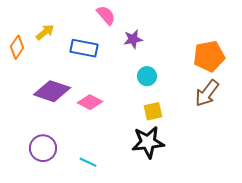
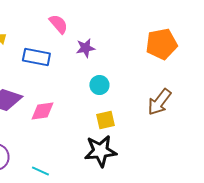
orange pentagon: (209, 56) -> (161, 44), moved
pink diamond: (90, 102) -> (42, 111), turned -35

